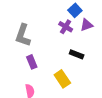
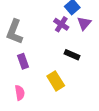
purple triangle: (87, 25) -> (84, 23), turned -32

